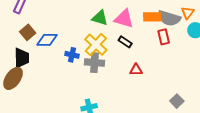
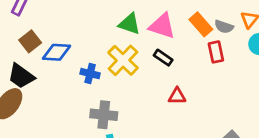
orange rectangle: (152, 17) -> (201, 24), turned 48
gray semicircle: (169, 18) -> (224, 27), size x0.6
black trapezoid: (22, 58) -> (21, 76), turned 125
gray cross: (94, 63) -> (104, 115), moved

